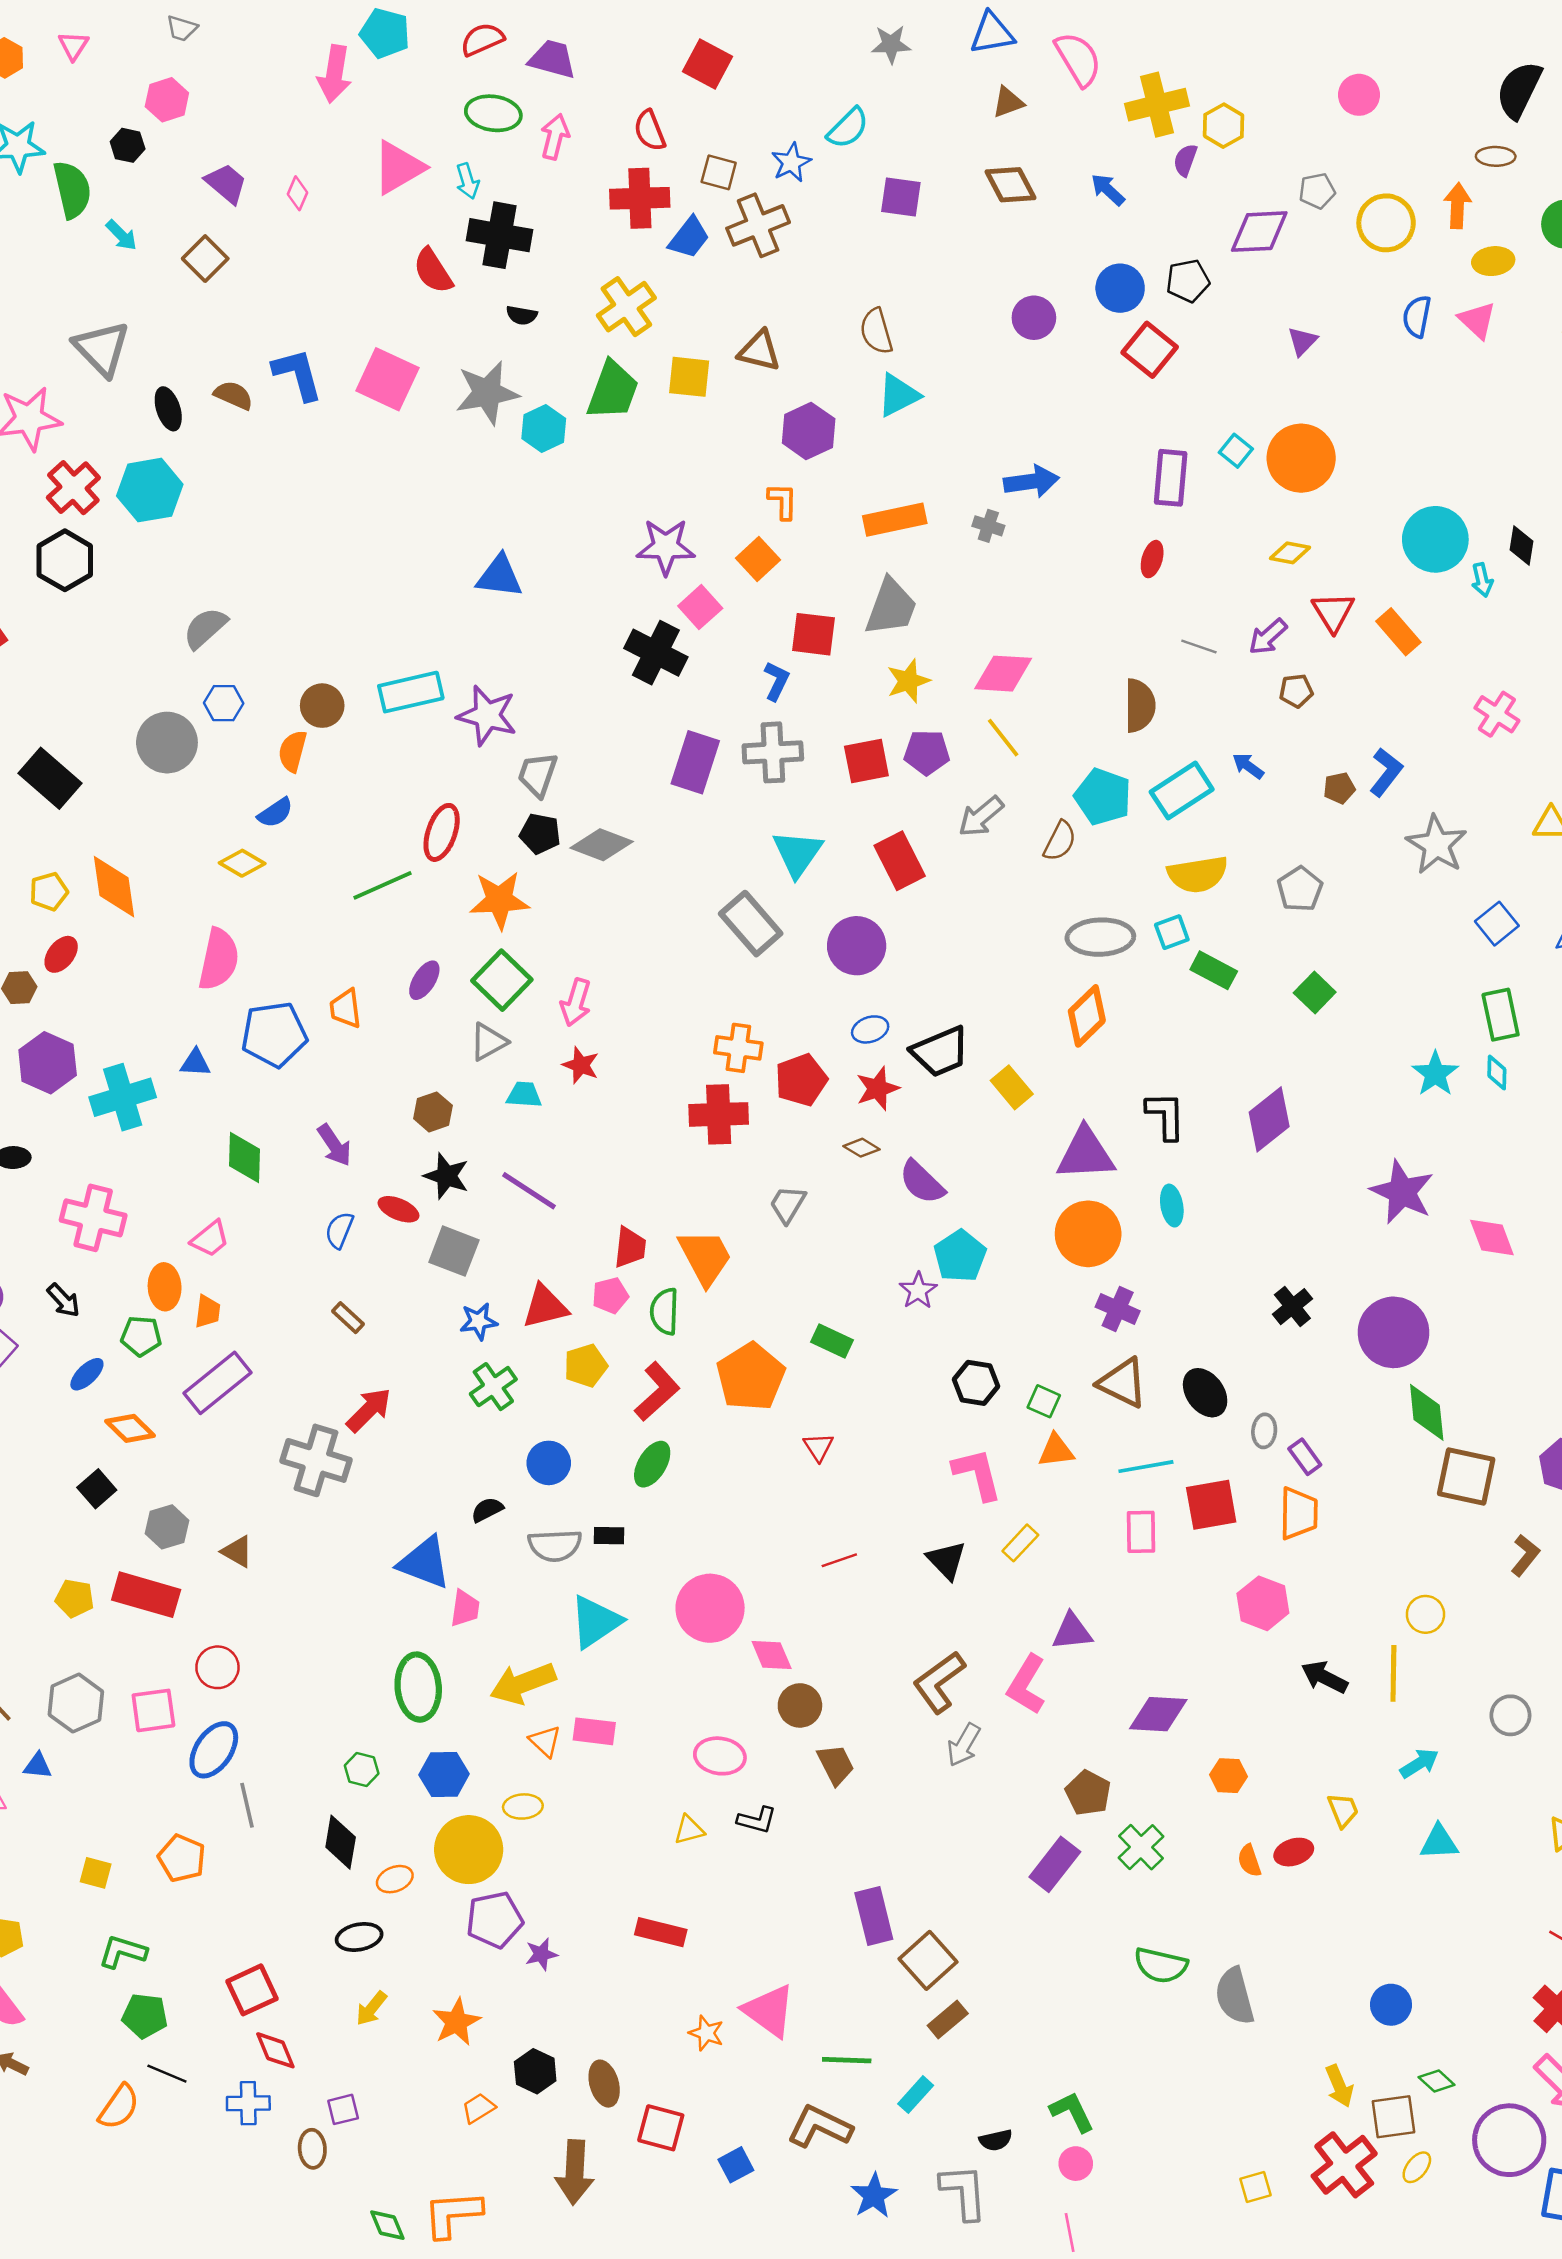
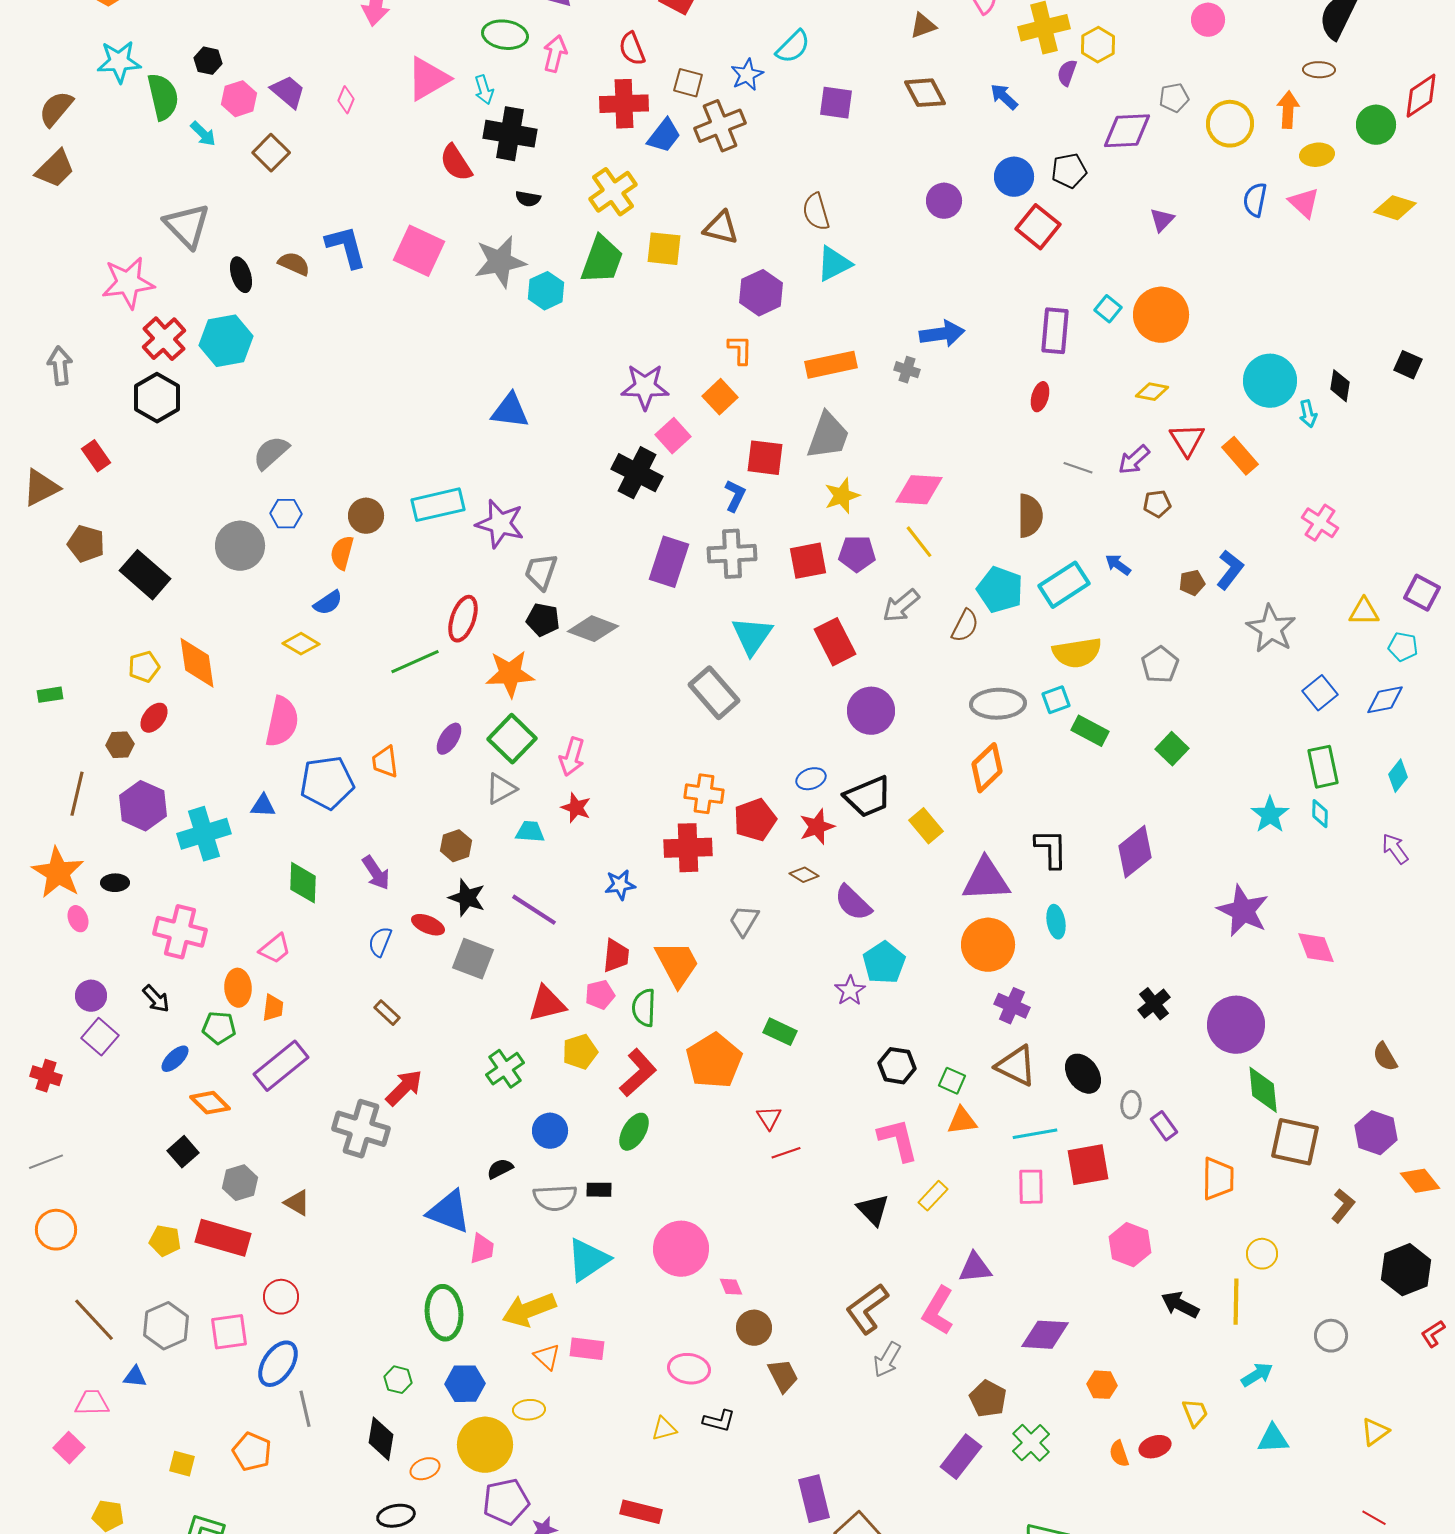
pink hexagon: (167, 100) -> (239, 99), moved
purple circle: (857, 946) -> (871, 711), moved
blue star: (479, 1321) -> (620, 885), moved
orange trapezoid: (1299, 1513) -> (1218, 1179), moved
red line: (839, 1560) -> (786, 1153), moved
pink diamond: (772, 1655) -> (731, 1287), size x0.7

